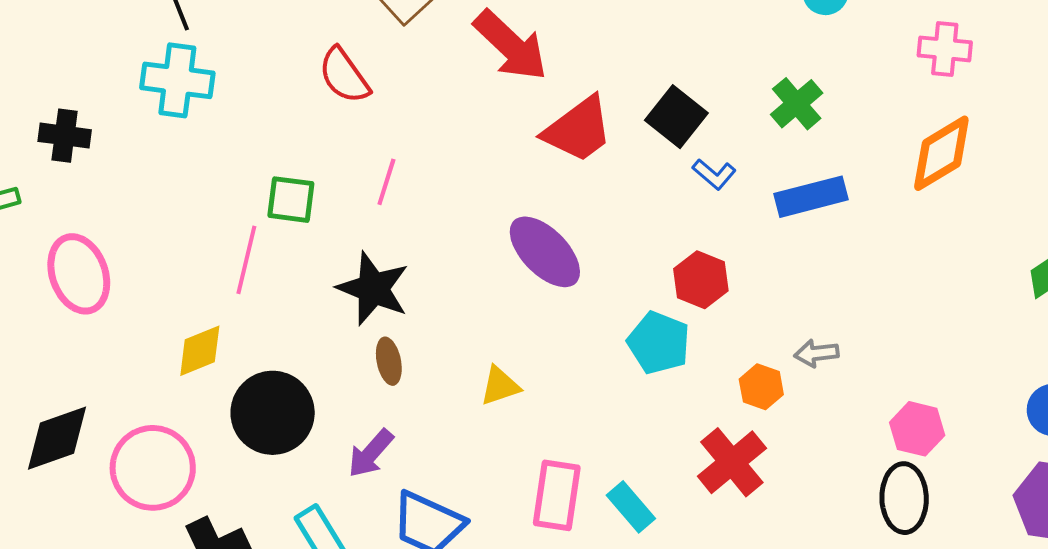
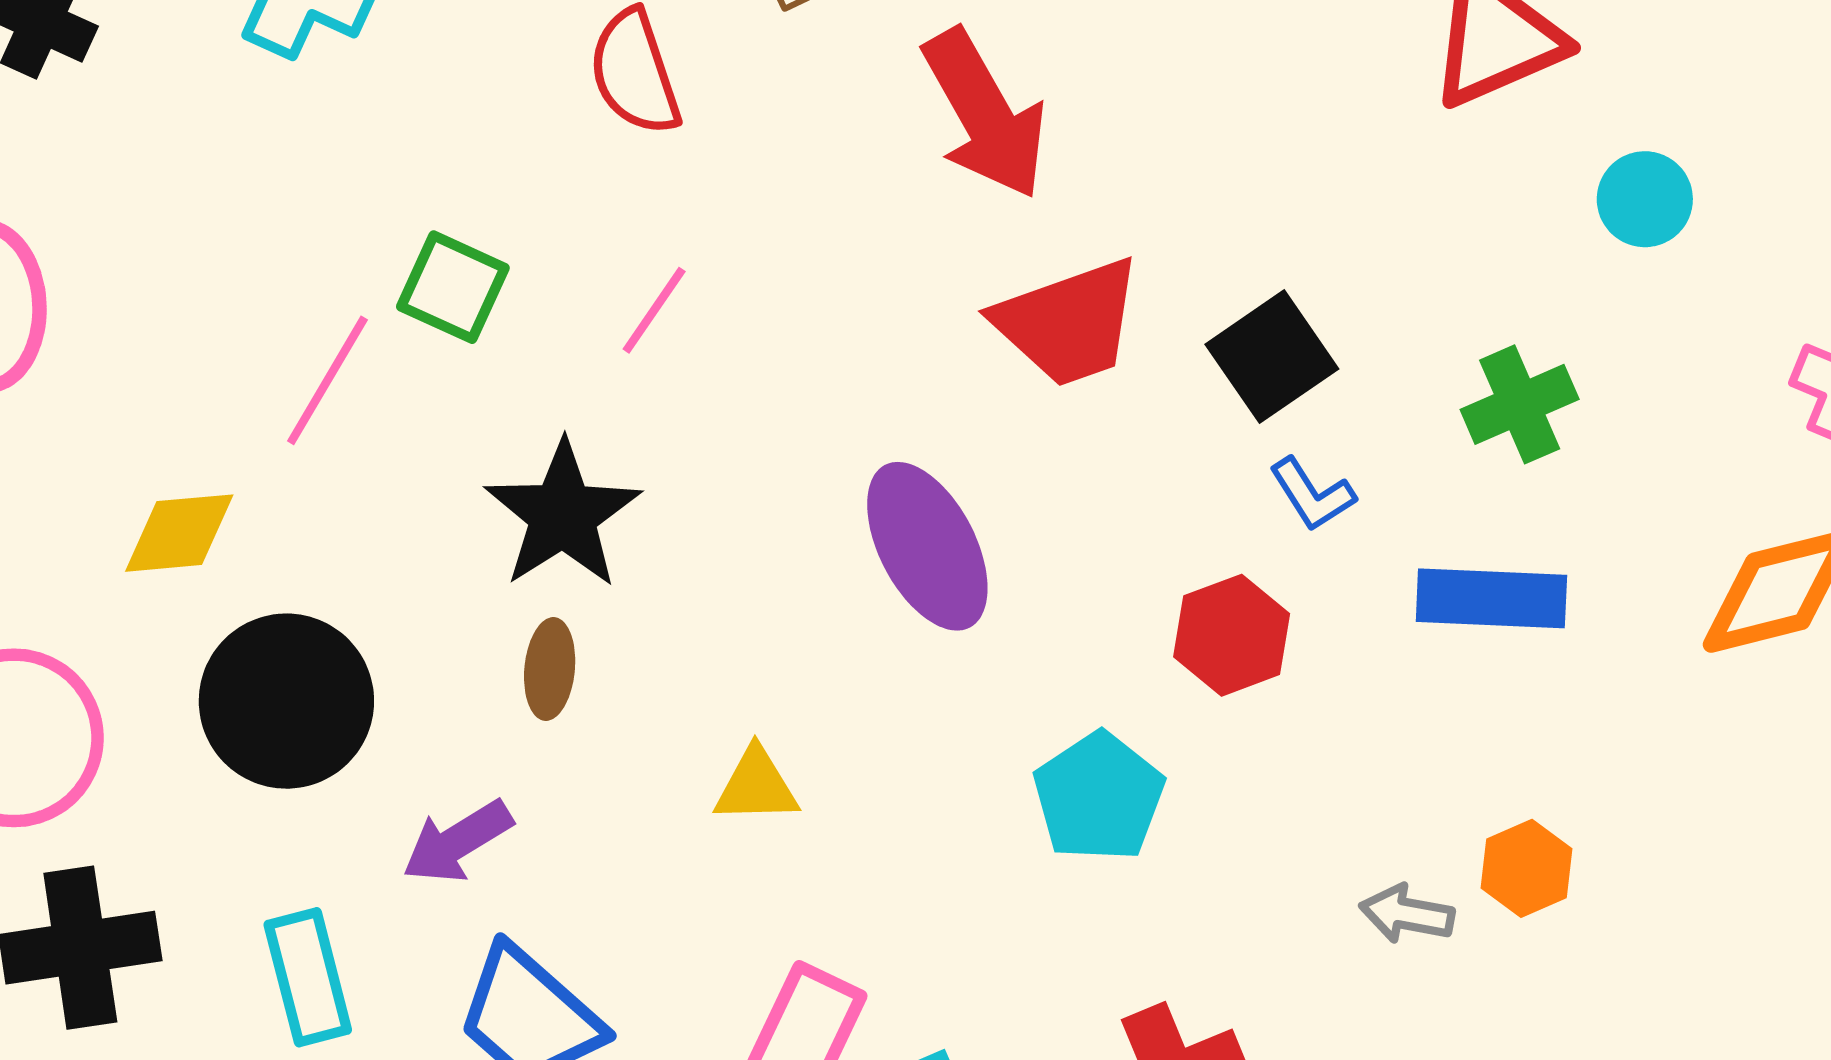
red hexagon: (701, 280) -> (1232, 635), moved
orange hexagon: (761, 387) -> (1526, 868), moved

